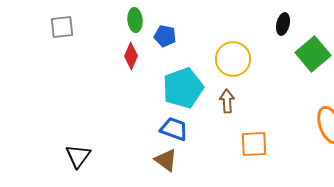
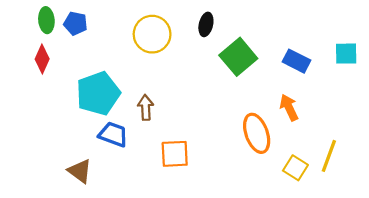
blue pentagon: (165, 36) -> (76, 23), moved
yellow circle: (233, 59) -> (152, 34), moved
blue trapezoid: (174, 129) -> (113, 134), moved

